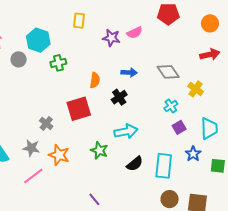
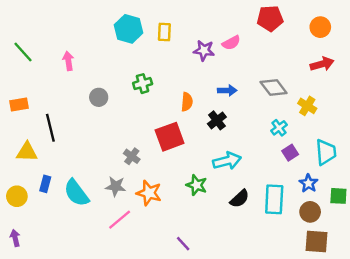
cyan hexagon: (38, 40) -> (129, 29), moved
gray circle: (19, 59) -> (99, 97), moved
purple line: (94, 199) -> (183, 244), moved
brown circle: (170, 199) -> (310, 212), moved

